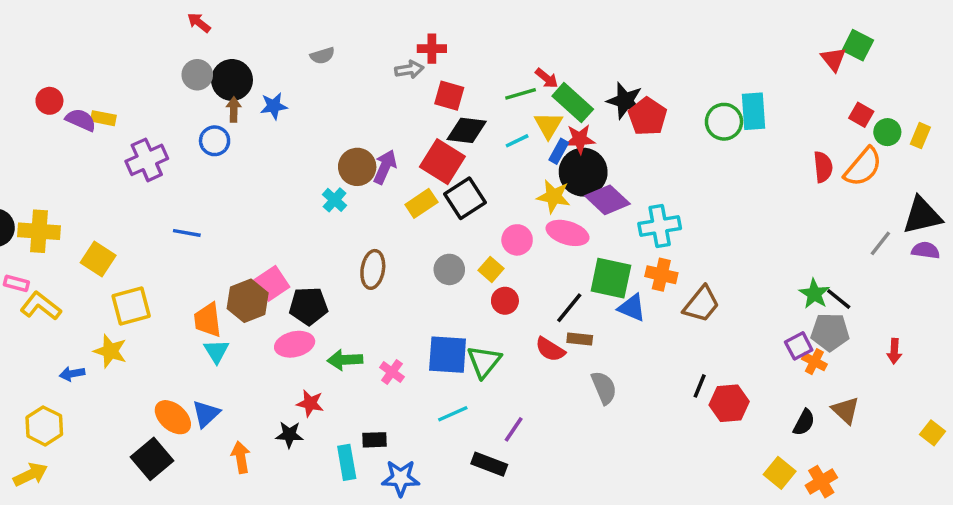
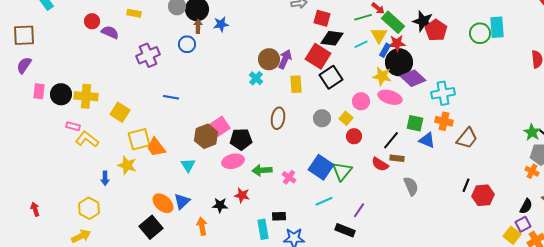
yellow rectangle: (103, 118) -> (134, 13), moved
yellow rectangle: (421, 203) -> (296, 84), moved, turned -60
green square: (611, 278) -> (415, 123), size x0.7
orange trapezoid: (208, 320) -> (156, 147), moved, turned -30
purple square: (799, 346) -> (523, 224), moved
blue square: (448, 355) -> (321, 167), turned 30
blue arrow: (72, 374) -> (105, 178), turned -80
black star: (289, 435) -> (220, 205), moved

